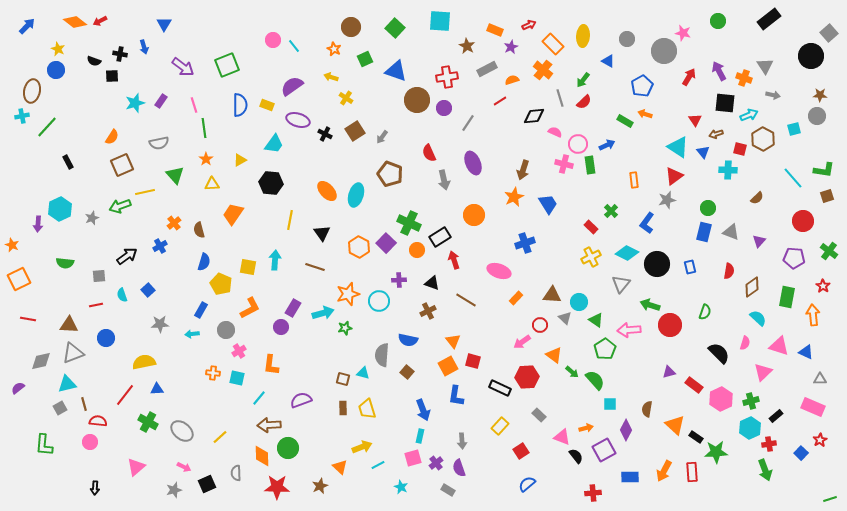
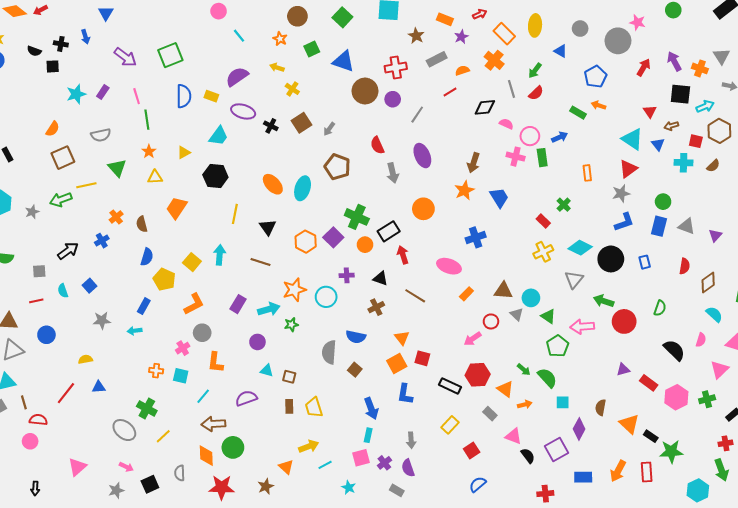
pink circle: (273, 40) -> (219, 11), moved
brown semicircle: (757, 198) -> (713, 166), moved
blue L-shape: (647, 223) -> (624, 222), moved, turned -145
yellow square: (248, 267) -> (192, 262), turned 30
purple circle: (281, 327) -> (257, 342), moved
gray circle: (226, 330) -> (202, 333), moved
orange triangle: (554, 355) -> (505, 389), moved
yellow semicircle: (144, 362) -> (85, 359), size x0.6
cyan triangle: (363, 373) -> (267, 371), moved
green cross: (148, 422) -> (147, 409), moved
orange arrow: (586, 428) -> (525, 404), moved
cyan hexagon: (750, 428) -> (698, 490), moved

